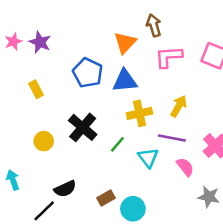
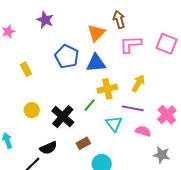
purple star: (40, 42) -> (45, 20), moved
black cross: (83, 127) -> (63, 117), moved
green line: (117, 144) -> (90, 105), moved
pink semicircle: (185, 167) -> (143, 131), turned -35
brown rectangle: (106, 198) -> (83, 143), moved

